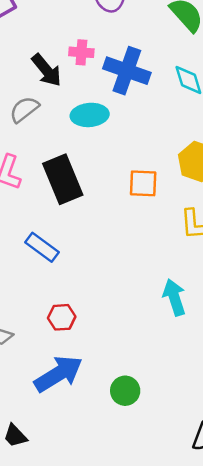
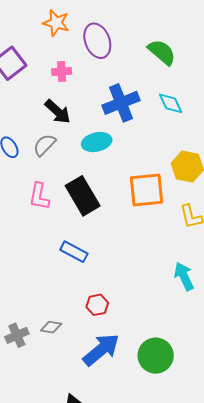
pink cross: (81, 52) -> (62, 72), moved
blue cross: (127, 71) -> (121, 103), turned -33
orange square: (143, 183) -> (146, 190), size x1.5
green circle: (125, 391) -> (156, 356), size x1.5

